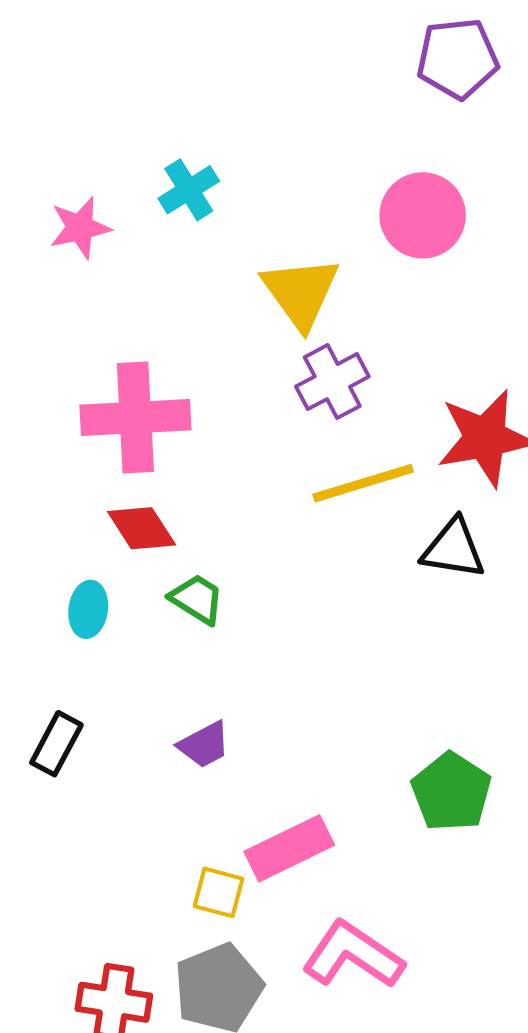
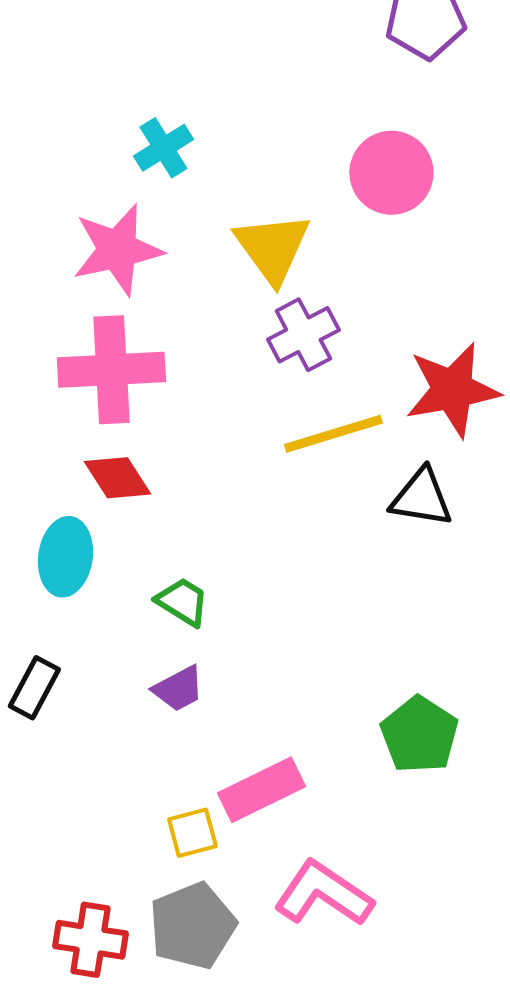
pink star: (80, 228) -> (117, 250), moved, size x1.5
green trapezoid: (197, 599) -> (182, 602), moved
cyan ellipse: (88, 609) -> (65, 557), size x1.4
yellow square: (218, 892) -> (192, 833), turned -30

